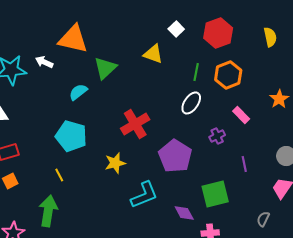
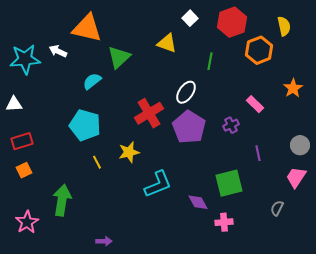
orange hexagon: (228, 75) -> (259, 50), moved
white ellipse: (191, 103) -> (186, 92), moved
purple pentagon: (175, 156) -> (189, 127), moved
yellow line: (59, 175) -> (97, 162), moved

